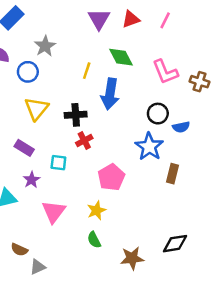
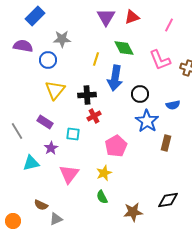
pink line: (165, 20) -> (169, 25), moved
gray star: (45, 46) -> (62, 39), turned 30
black circle: (158, 114) -> (140, 94), moved

